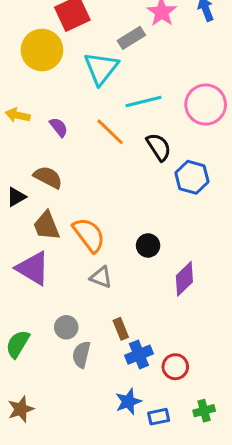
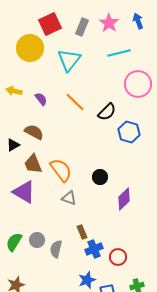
gray rectangle: (131, 38) -> (82, 27), moved, turned -36
cyan line: (143, 102) -> (119, 53), moved
black semicircle: (159, 147) -> (107, 112), turned 78
gray circle: (66, 327) -> (37, 240), moved

